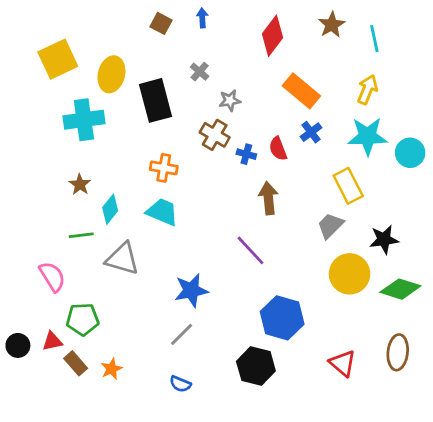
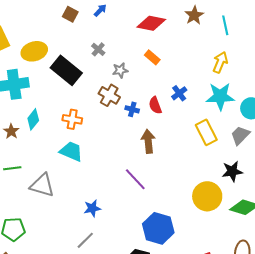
blue arrow: (202, 18) -> (100, 10), turned 48
red diamond: (272, 36) -> (151, 23), turned 64
yellow ellipse: (111, 74) -> (34, 51), turned 60
orange rectangle: (301, 91) -> (152, 57), moved, size x0.6
black rectangle: (156, 100) -> (66, 70), turned -36
cyan diamond: (110, 209) -> (33, 119), moved
gray trapezoid: (330, 226) -> (240, 135), moved
blue star: (191, 290) -> (92, 208), size x0.7

